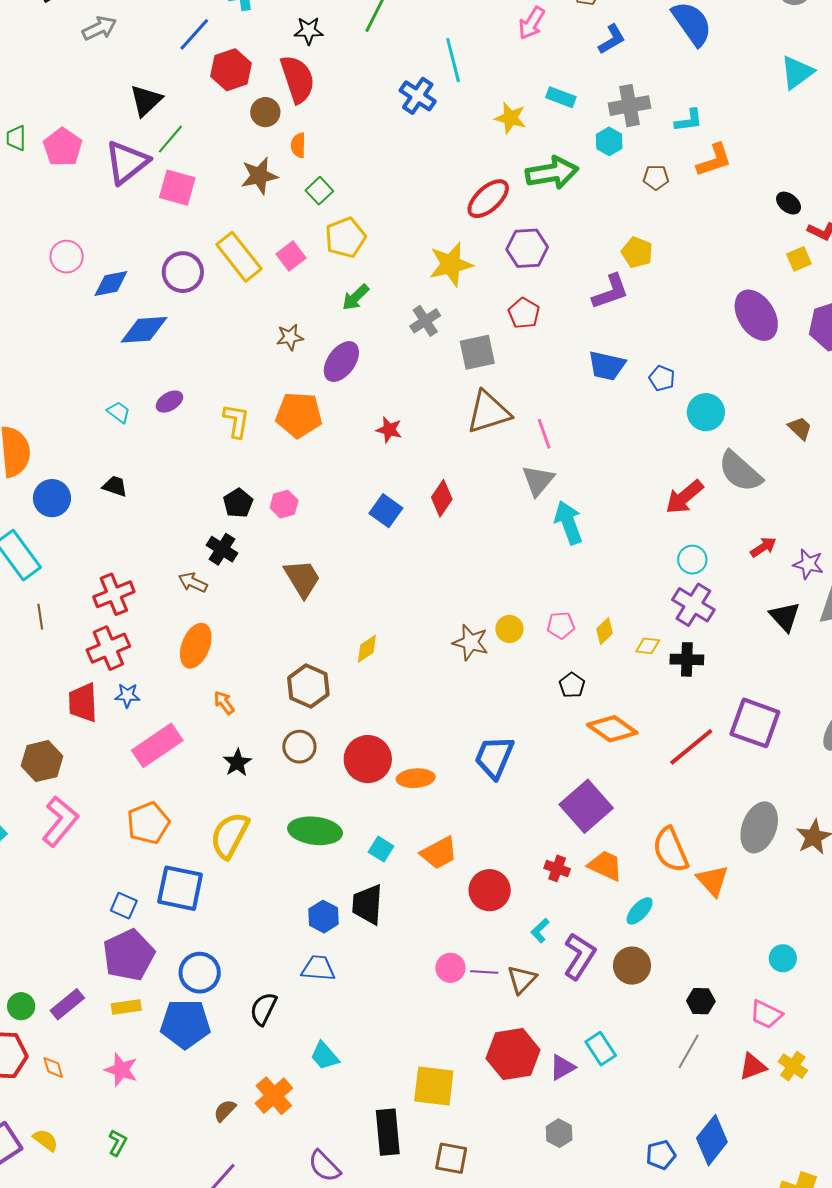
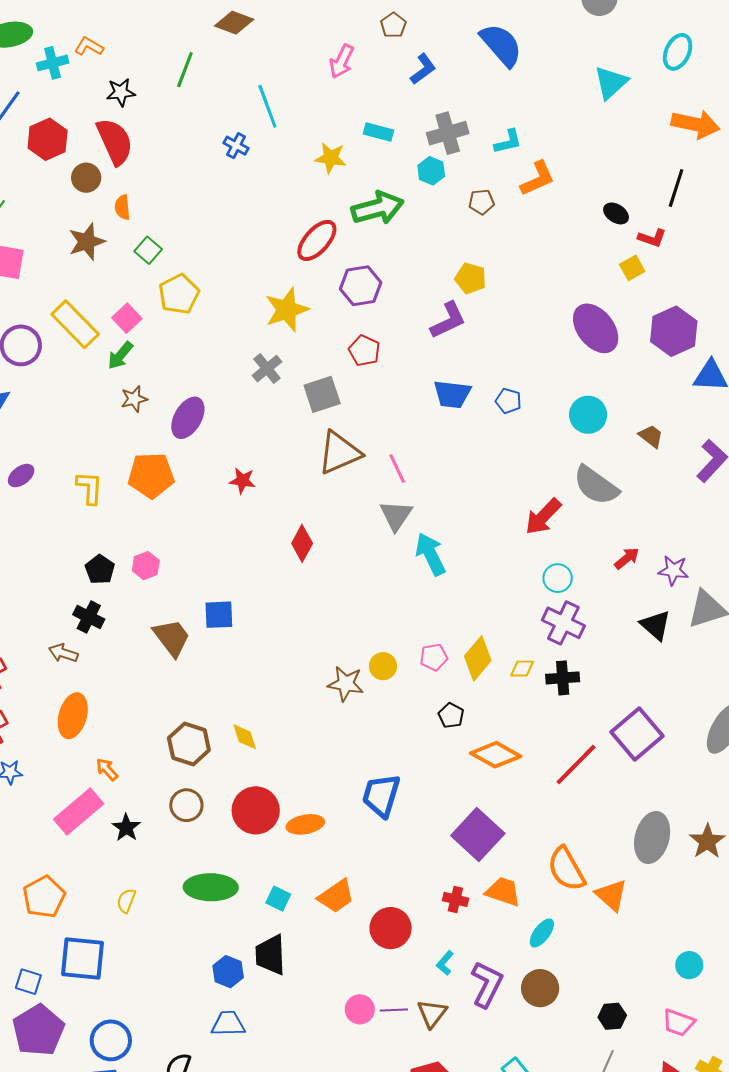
blue cross: (418, 96) -> (236, 146), size x0.7
green arrow: (356, 297) -> (120, 355), moved
cyan circle: (706, 412) -> (588, 415), moved
blue square: (386, 511) -> (219, 615), moved, turned -32
yellow diamond: (605, 631) -> (478, 658), size x1.6
yellow diamond: (367, 649) -> (245, 737), moved, turned -68
purple square: (755, 723) -> (637, 734), turned 36
pink rectangle: (157, 745) -> (79, 811), moved
yellow semicircle: (230, 835) -> (126, 901), size x0.5

